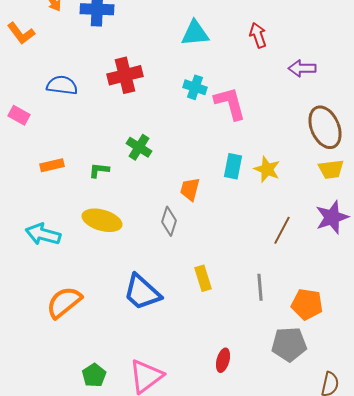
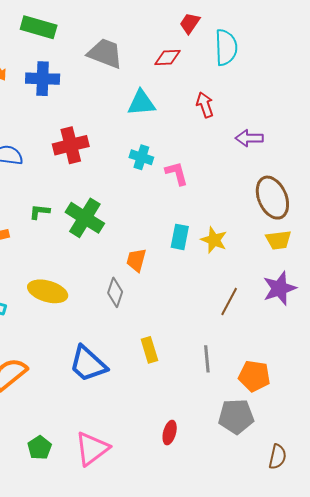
pink L-shape: (230, 103) -> (177, 173), size x0.7
green cross: (139, 147) -> (85, 218), size x1.5
green L-shape: (99, 170) -> (40, 212), moved

